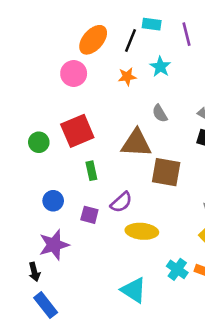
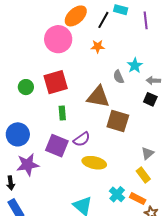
cyan star: (160, 67) -> (135, 65), moved
pink circle: (74, 74) -> (58, 39), size x1.4
blue circle: (53, 201) -> (18, 134), moved, size x1.5
purple square: (89, 215) -> (57, 146), size x1.6

